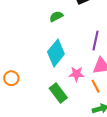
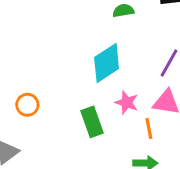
orange circle: (11, 78) -> (27, 105), moved

